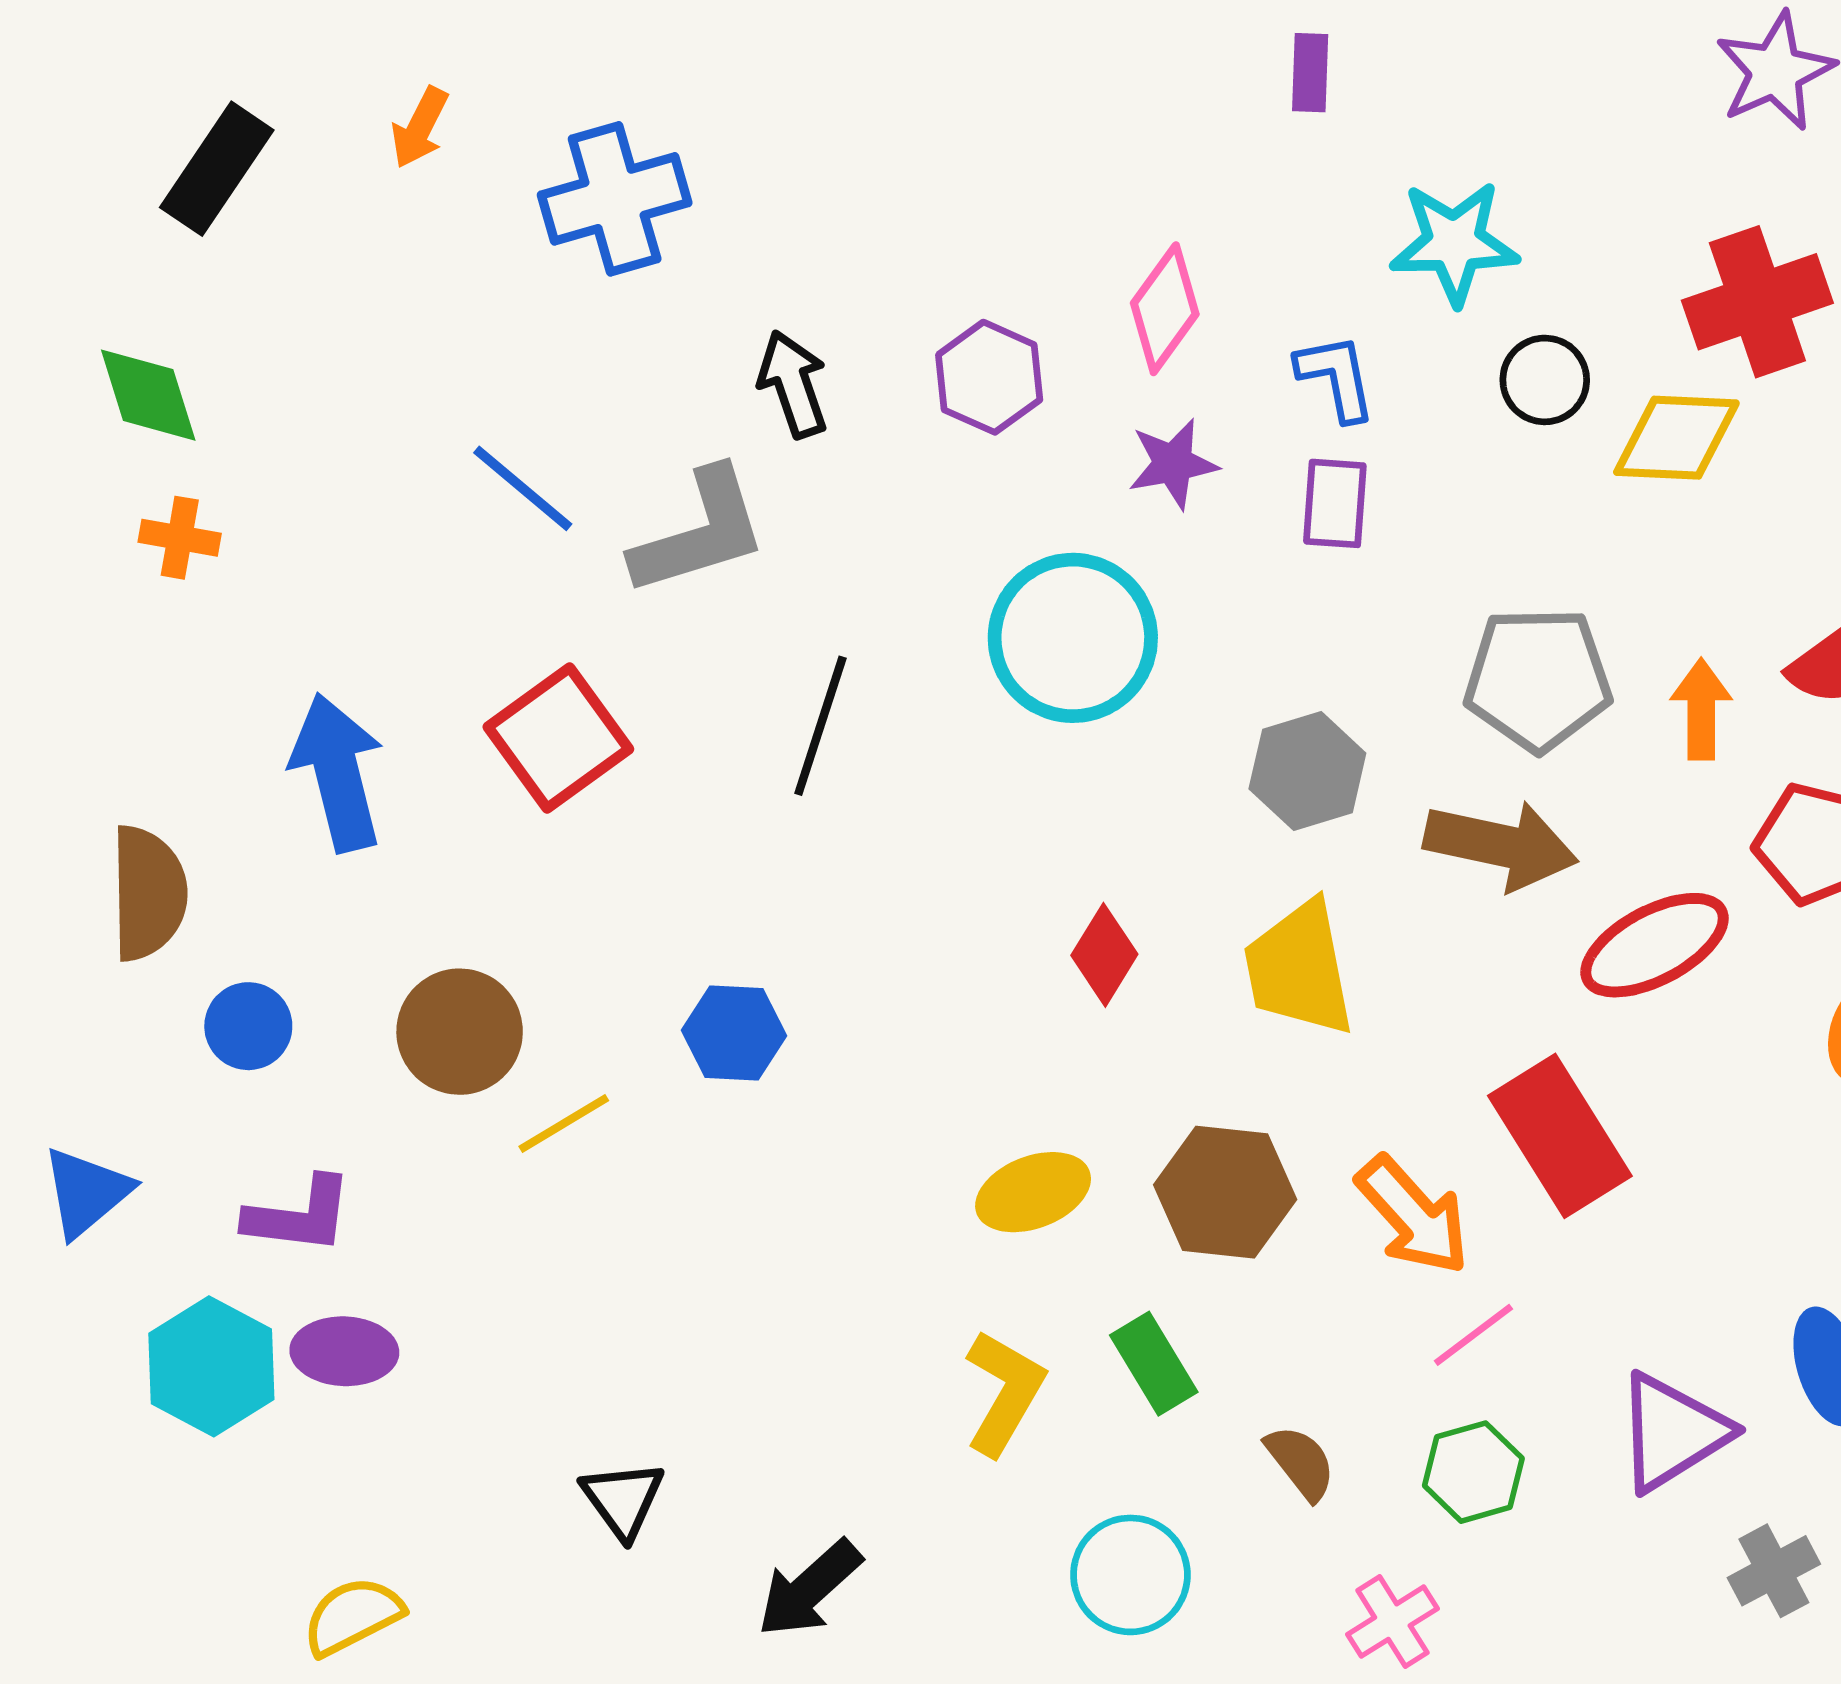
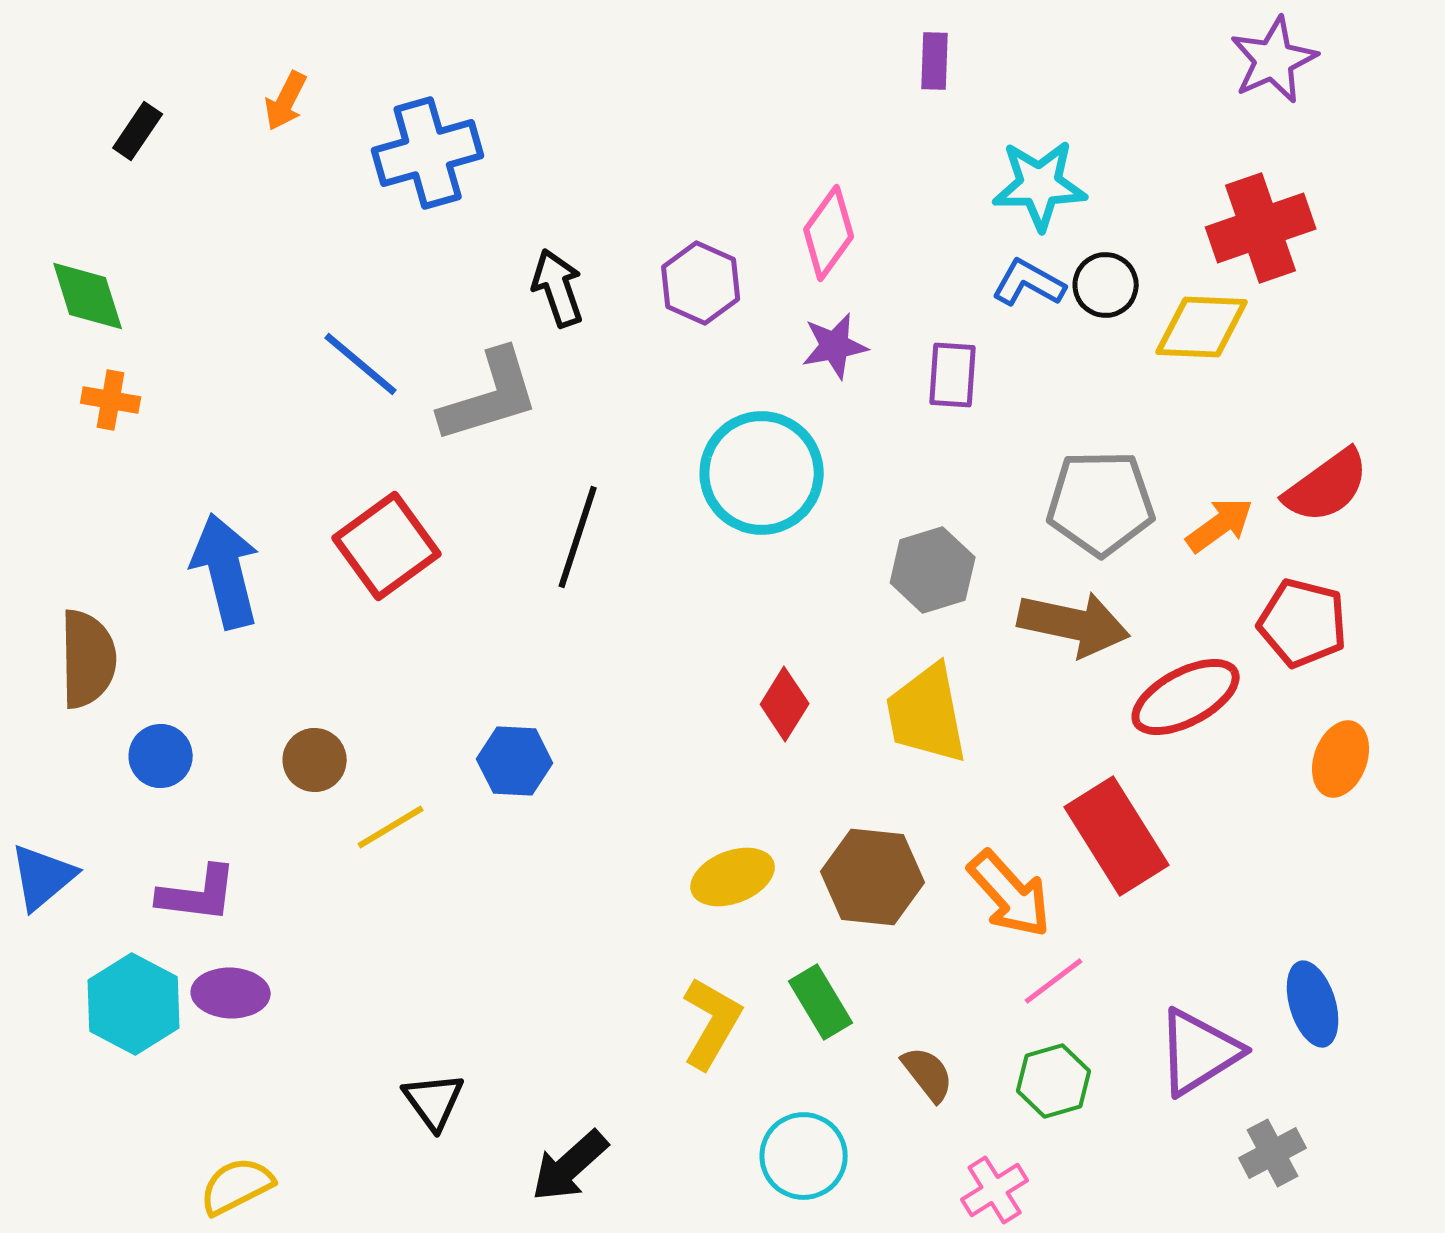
black rectangle: (217, 169) -> (138, 131), size x0.6
blue L-shape: (1336, 377) -> (1029, 283), moved, turned -50
orange arrow: (1701, 709) -> (1220, 525), turned 54
brown circle: (460, 1032) -> (315, 760), size x0.7

